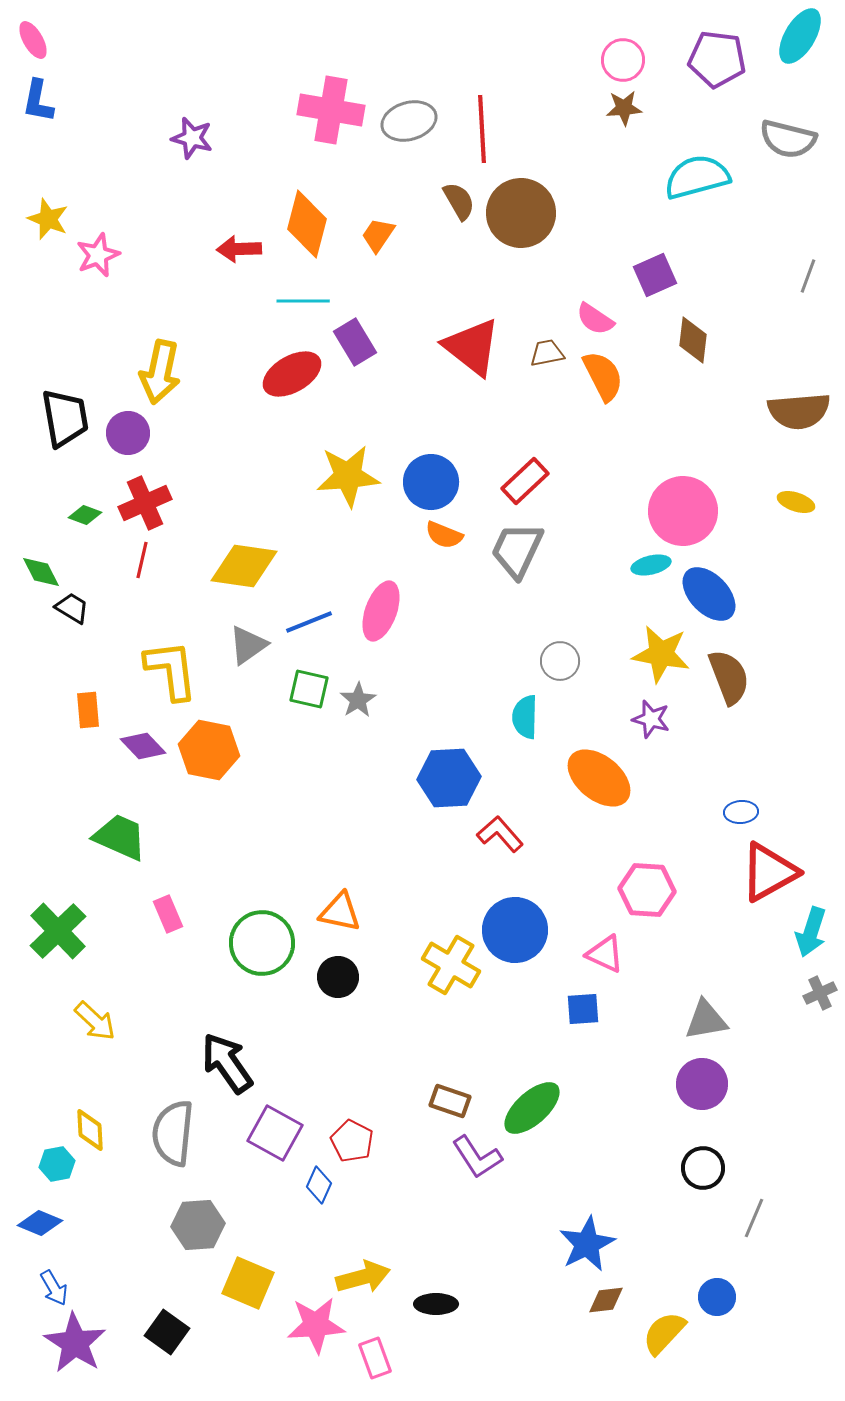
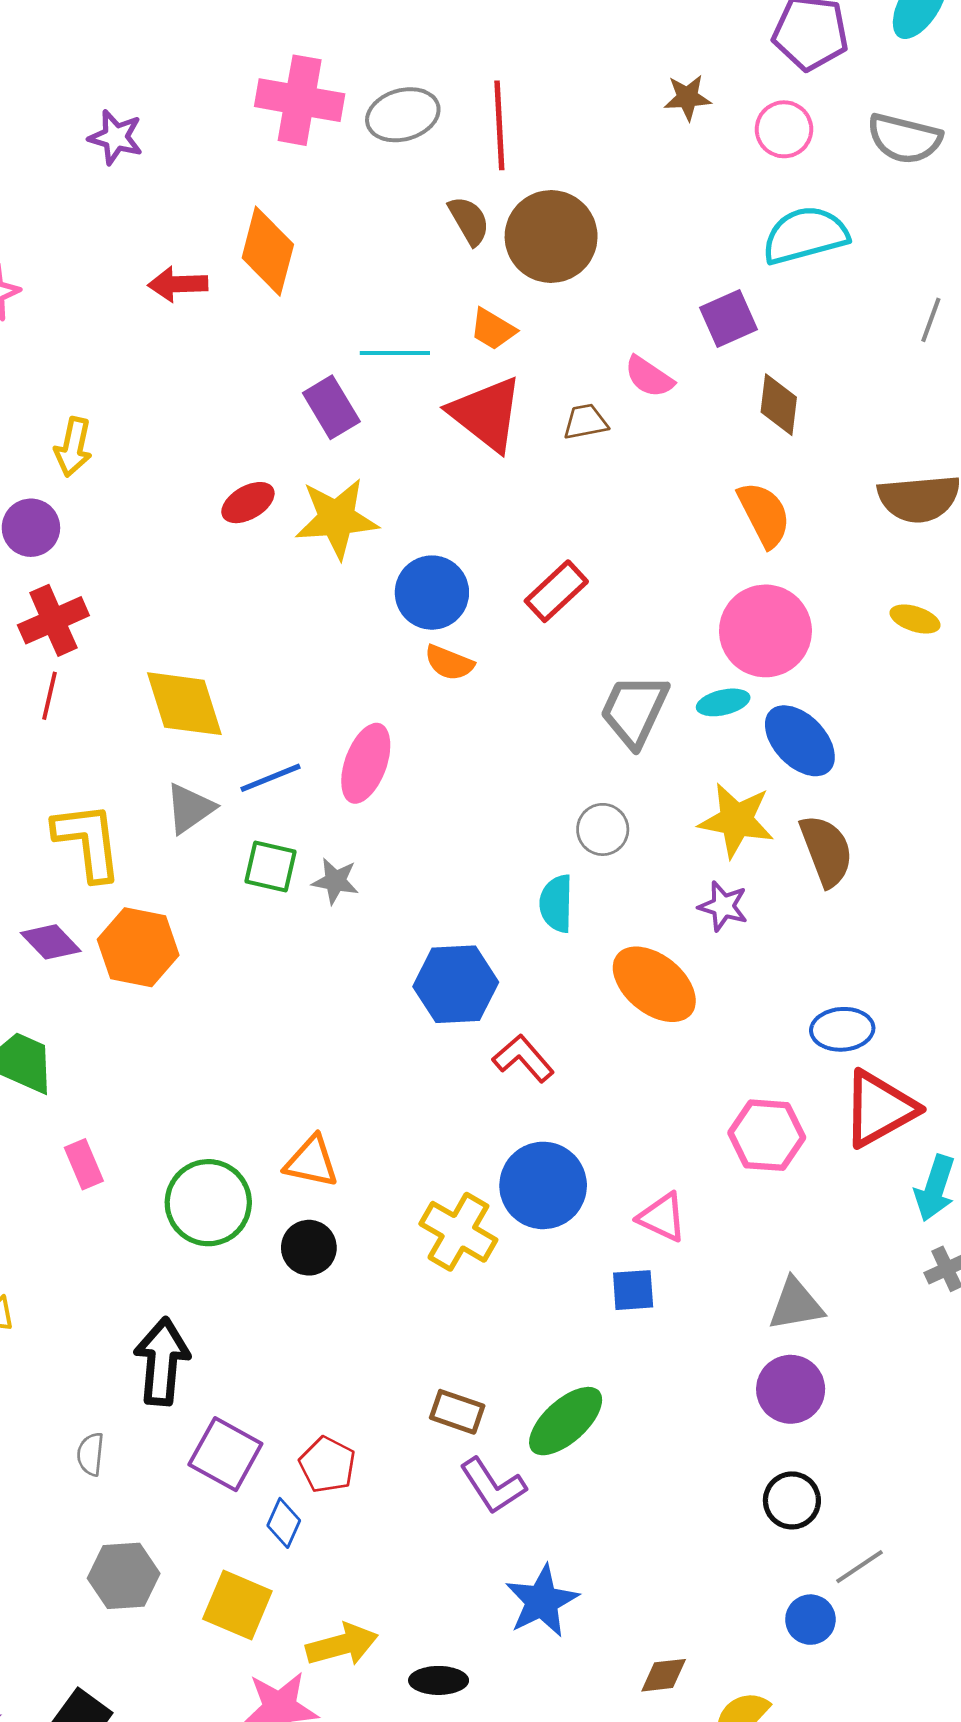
pink circle: (623, 60) -> (784, 129), moved
cyan semicircle: (697, 177) -> (805, 235), moved
orange trapezoid: (378, 235) -> (493, 329), moved, turned -93
cyan line: (303, 301) -> (395, 353), moved
yellow arrow: (160, 372) -> (73, 447), size x0.7
red ellipse: (292, 374) -> (248, 503), moved, size x0.7
orange semicircle: (603, 376) -> (764, 514), moved
yellow star: (348, 476) -> (337, 518), moved
gray trapezoid: (517, 550) -> (634, 710), moved
yellow diamond: (244, 566) -> (184, 704), turned 64
gray star: (358, 700) -> (335, 881), turned -30
blue ellipse: (741, 812) -> (842, 1029), size x1.4
pink hexagon: (647, 890) -> (767, 1135), moved
black arrow: (227, 1063) -> (162, 1361), turned 40
gray semicircle: (173, 1133) -> (90, 1454), size x0.5
gray line: (754, 1218) -> (859, 1567), turned 33
blue star: (587, 1244) -> (542, 1601), moved
yellow square: (248, 1283) -> (237, 1605), moved
blue circle: (717, 1297) -> (810, 1620), moved

